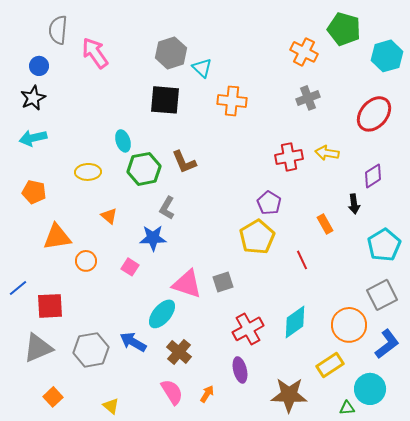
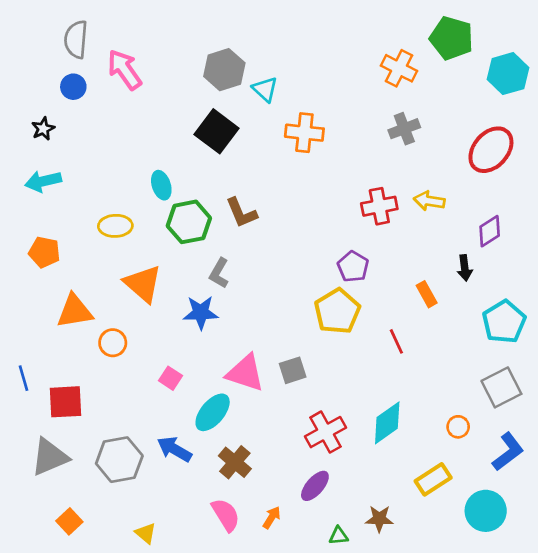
blue circle: (39, 66) -> (73, 87), moved
black star: (33, 98) -> (43, 129), size x0.7
black square: (165, 100) -> (216, 131), turned 32
orange triangle: (109, 216) -> (143, 284), size x1.8
pink square: (130, 267) -> (171, 378), moved
blue line: (18, 288) -> (23, 378), turned -66
orange circle: (349, 325) -> (458, 427), size x0.5
purple ellipse: (240, 370) -> (315, 486), turned 55
brown star: (289, 395) -> (379, 519), size x0.6
green triangle: (347, 408) -> (339, 536), moved

